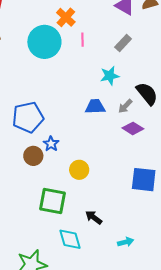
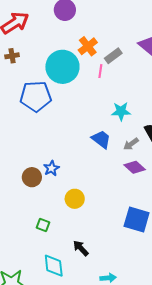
gray rectangle: (123, 43) -> (113, 56), moved
blue trapezoid: (95, 107) -> (101, 139), turned 30
blue pentagon: (28, 117) -> (36, 96), moved
green square: (53, 201) -> (43, 225), size x0.5

